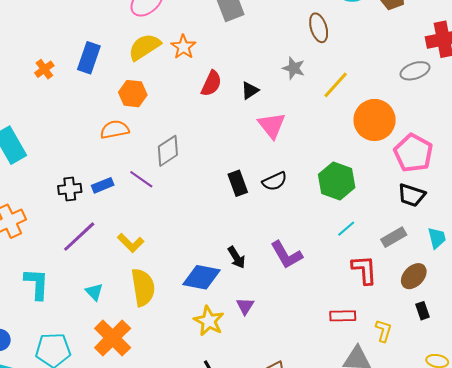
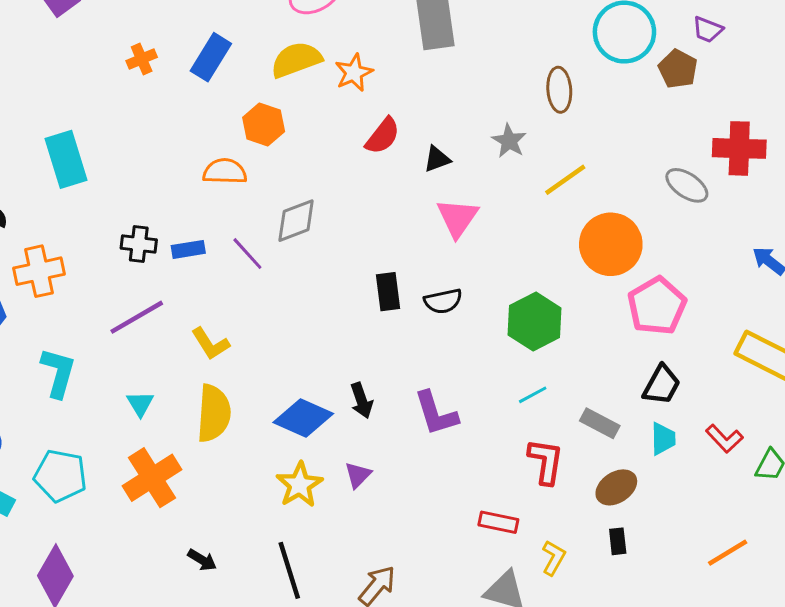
gray ellipse: (415, 71) -> (687, 185), turned 40
black trapezoid: (412, 195) -> (662, 385), moved, turned -92
gray rectangle: (394, 237) -> (600, 423), turned 45

